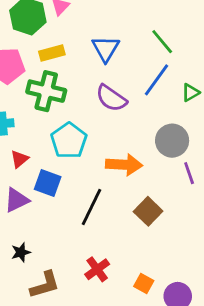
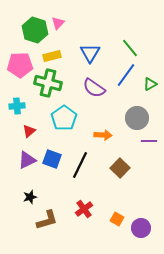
orange arrow: (124, 165) -> (103, 135), size x0.7
purple line: (189, 173) -> (149, 141), turned -70
blue square: (48, 183) -> (52, 159), moved

